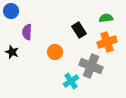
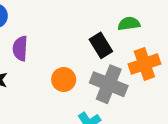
green semicircle: (106, 18) -> (129, 24), moved
gray cross: (91, 66) -> (109, 84), moved

